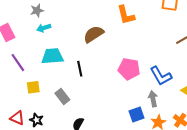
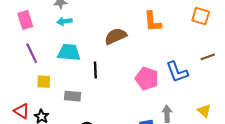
blue L-shape: (161, 76) -> (177, 72), moved
gray rectangle: (62, 96) -> (73, 96), turned -56

